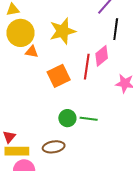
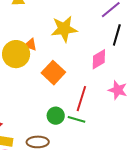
yellow circle: (20, 33) -> (16, 54), moved
red line: (87, 67) -> (81, 99), moved
orange square: (59, 76) -> (53, 73), turned -30

